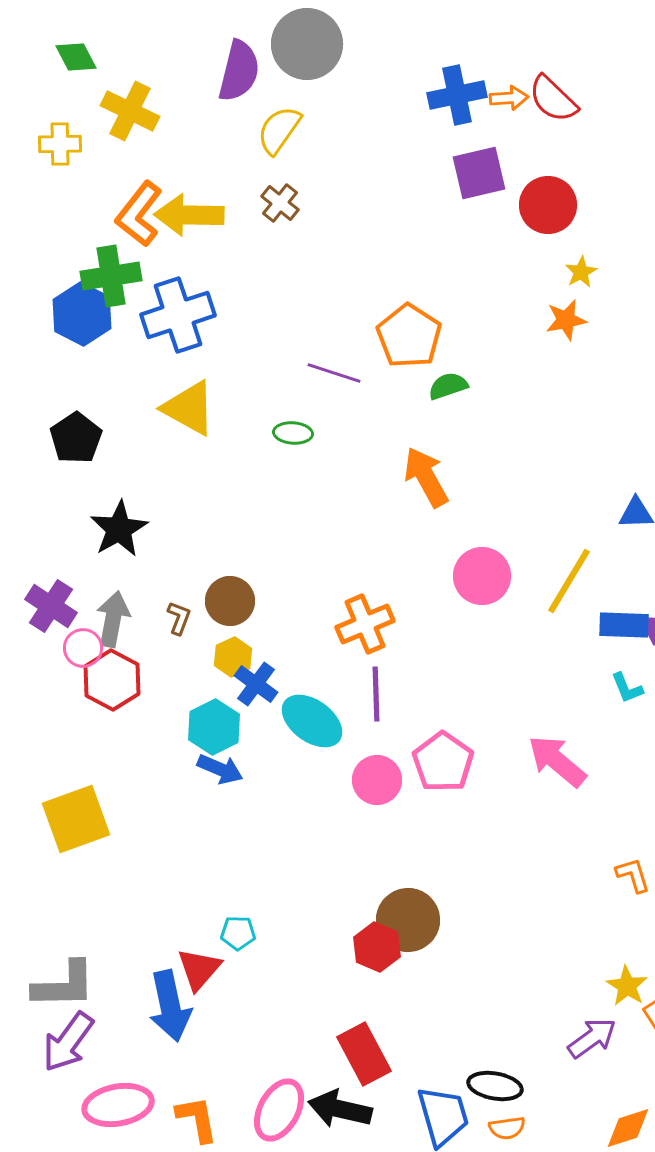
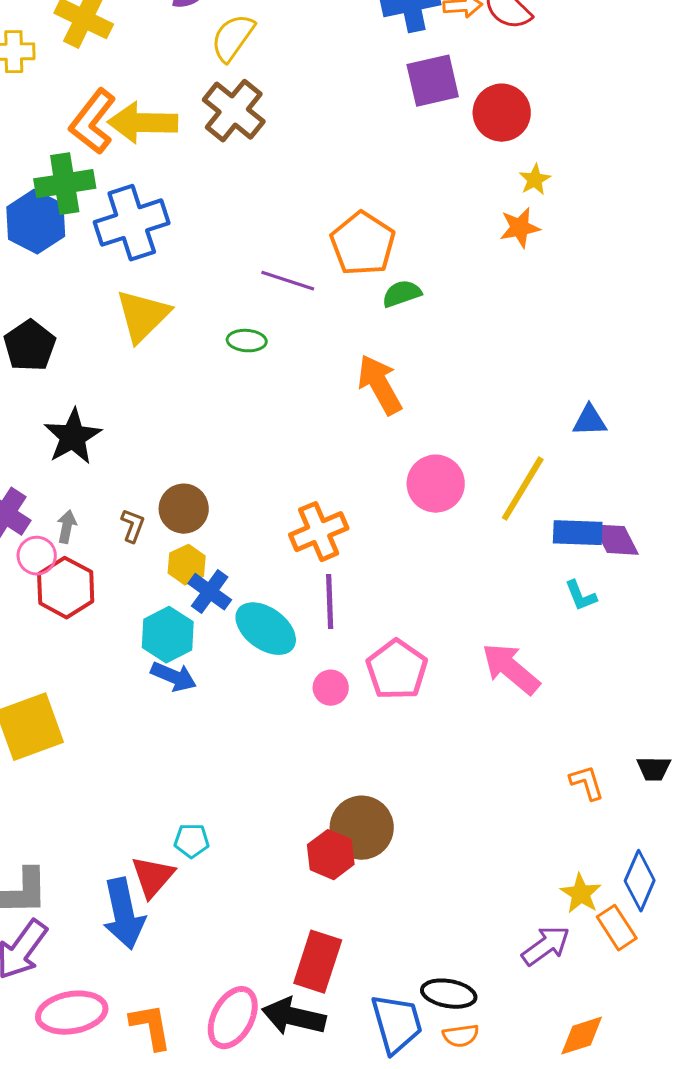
brown cross: (280, 203) -> (234, 111), size x1.6
yellow triangle: (189, 408) -> (143, 316), turned 46
gray arrow: (113, 619) -> (67, 527), size x0.6
pink circle: (377, 780) -> (331, 688), size x0.7
red rectangle: (364, 1054) -> (318, 962), turned 46

